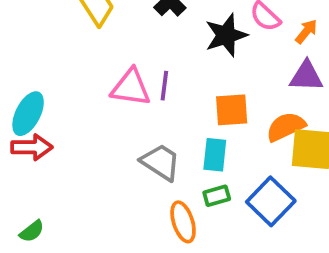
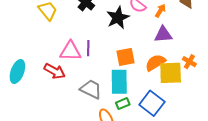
red arrow: (32, 147) -> (55, 71), moved, turned 35
cyan rectangle: (215, 155) -> (119, 82), size x1.4

